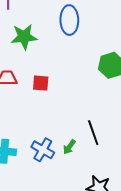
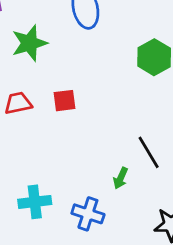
blue cross: (43, 150) -> (88, 214), moved

